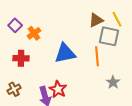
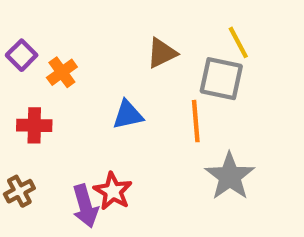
brown triangle: (96, 20) -> (162, 53), moved
blue triangle: (65, 53) -> (128, 115), size x0.7
gray star: (113, 82) -> (230, 176), size x1.6

